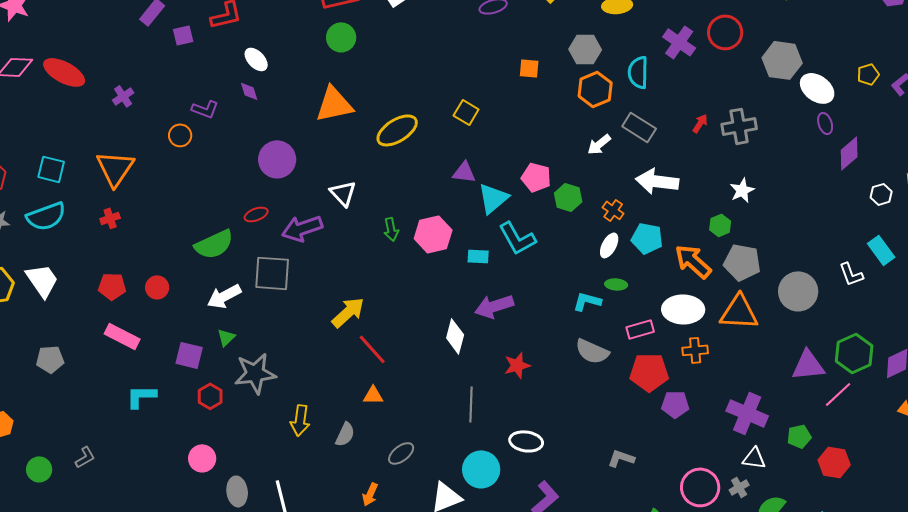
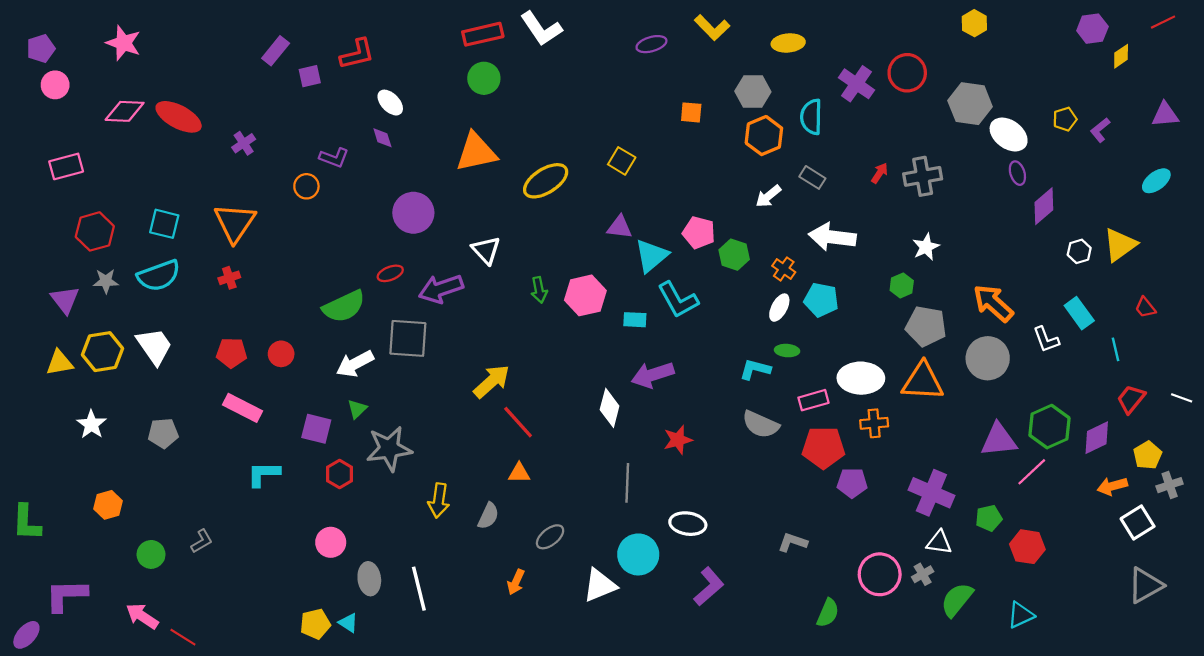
gray rectangle: (639, 127) -> (812, 177), size x0.7
orange arrow: (693, 261) -> (993, 303), moved

